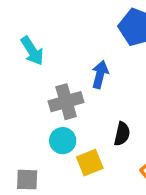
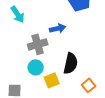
blue arrow: (100, 75) -> (58, 28), turned 63
black semicircle: (122, 134) -> (71, 63), size x1.5

